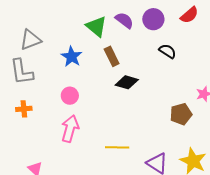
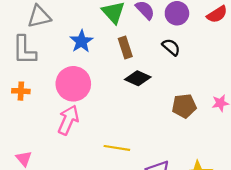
black semicircle: (168, 51) -> (171, 47), moved
pink circle: (70, 96) -> (73, 84), size x1.8
brown pentagon: (181, 114) -> (184, 106), moved

